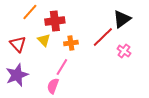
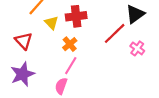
red cross: (55, 21) -> (76, 16), moved
yellow triangle: (44, 40) -> (51, 23), moved
orange cross: (71, 43) -> (70, 44), moved, turned -32

